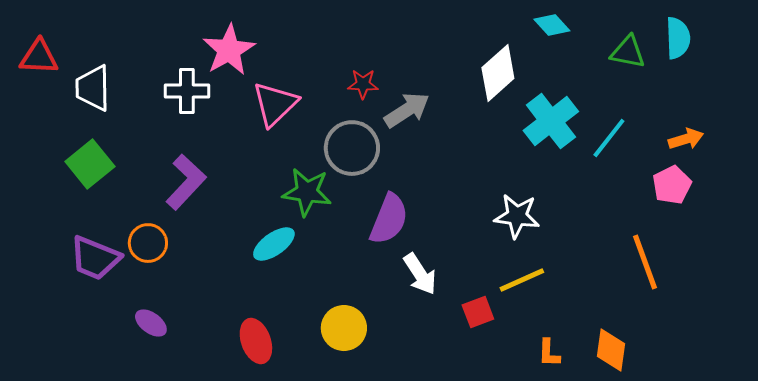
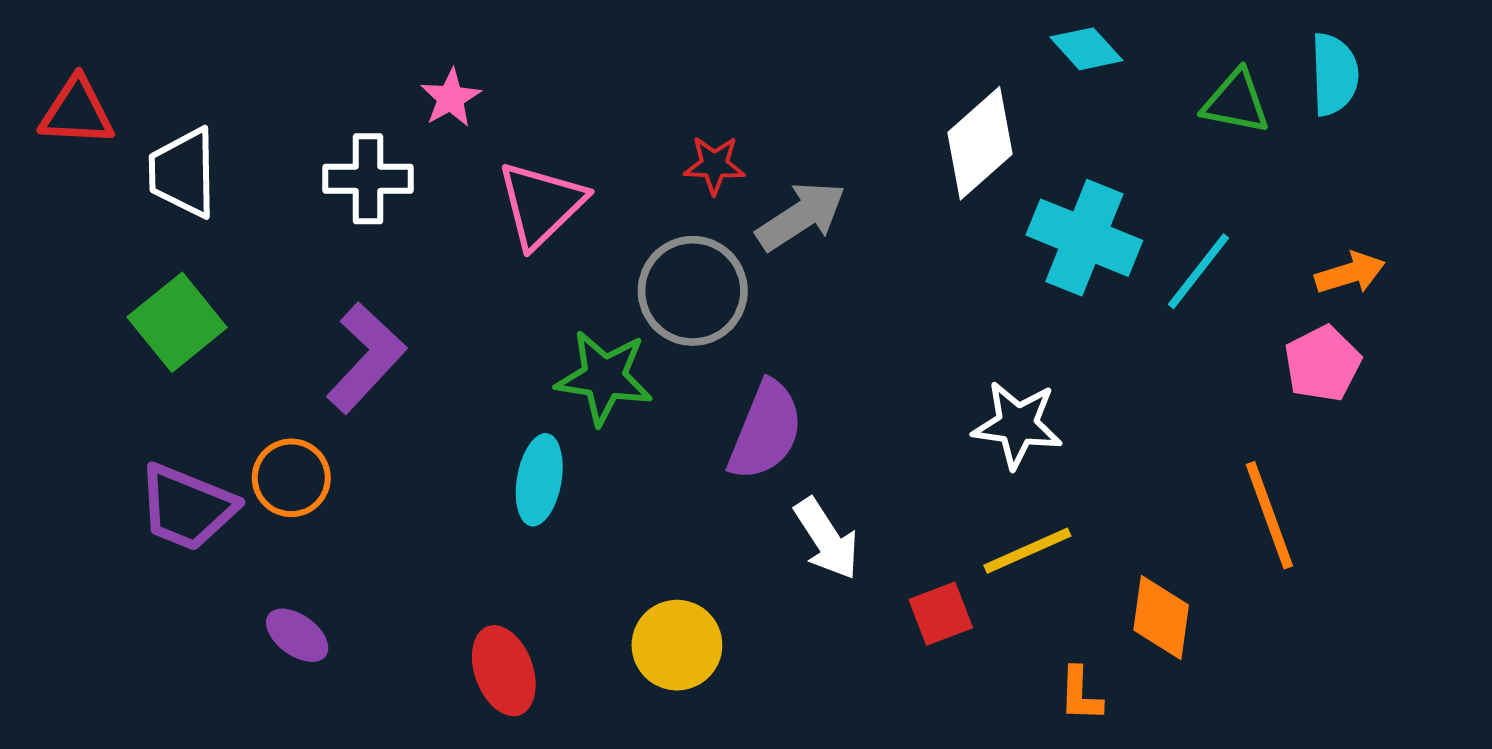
pink star: (229, 50) -> (451, 98), size x0.6
cyan cross: (551, 121) -> (1084, 238), turned -30
cyan ellipse: (274, 244) -> (539, 480), turned -45
orange diamond: (611, 350) -> (1161, 618), moved

